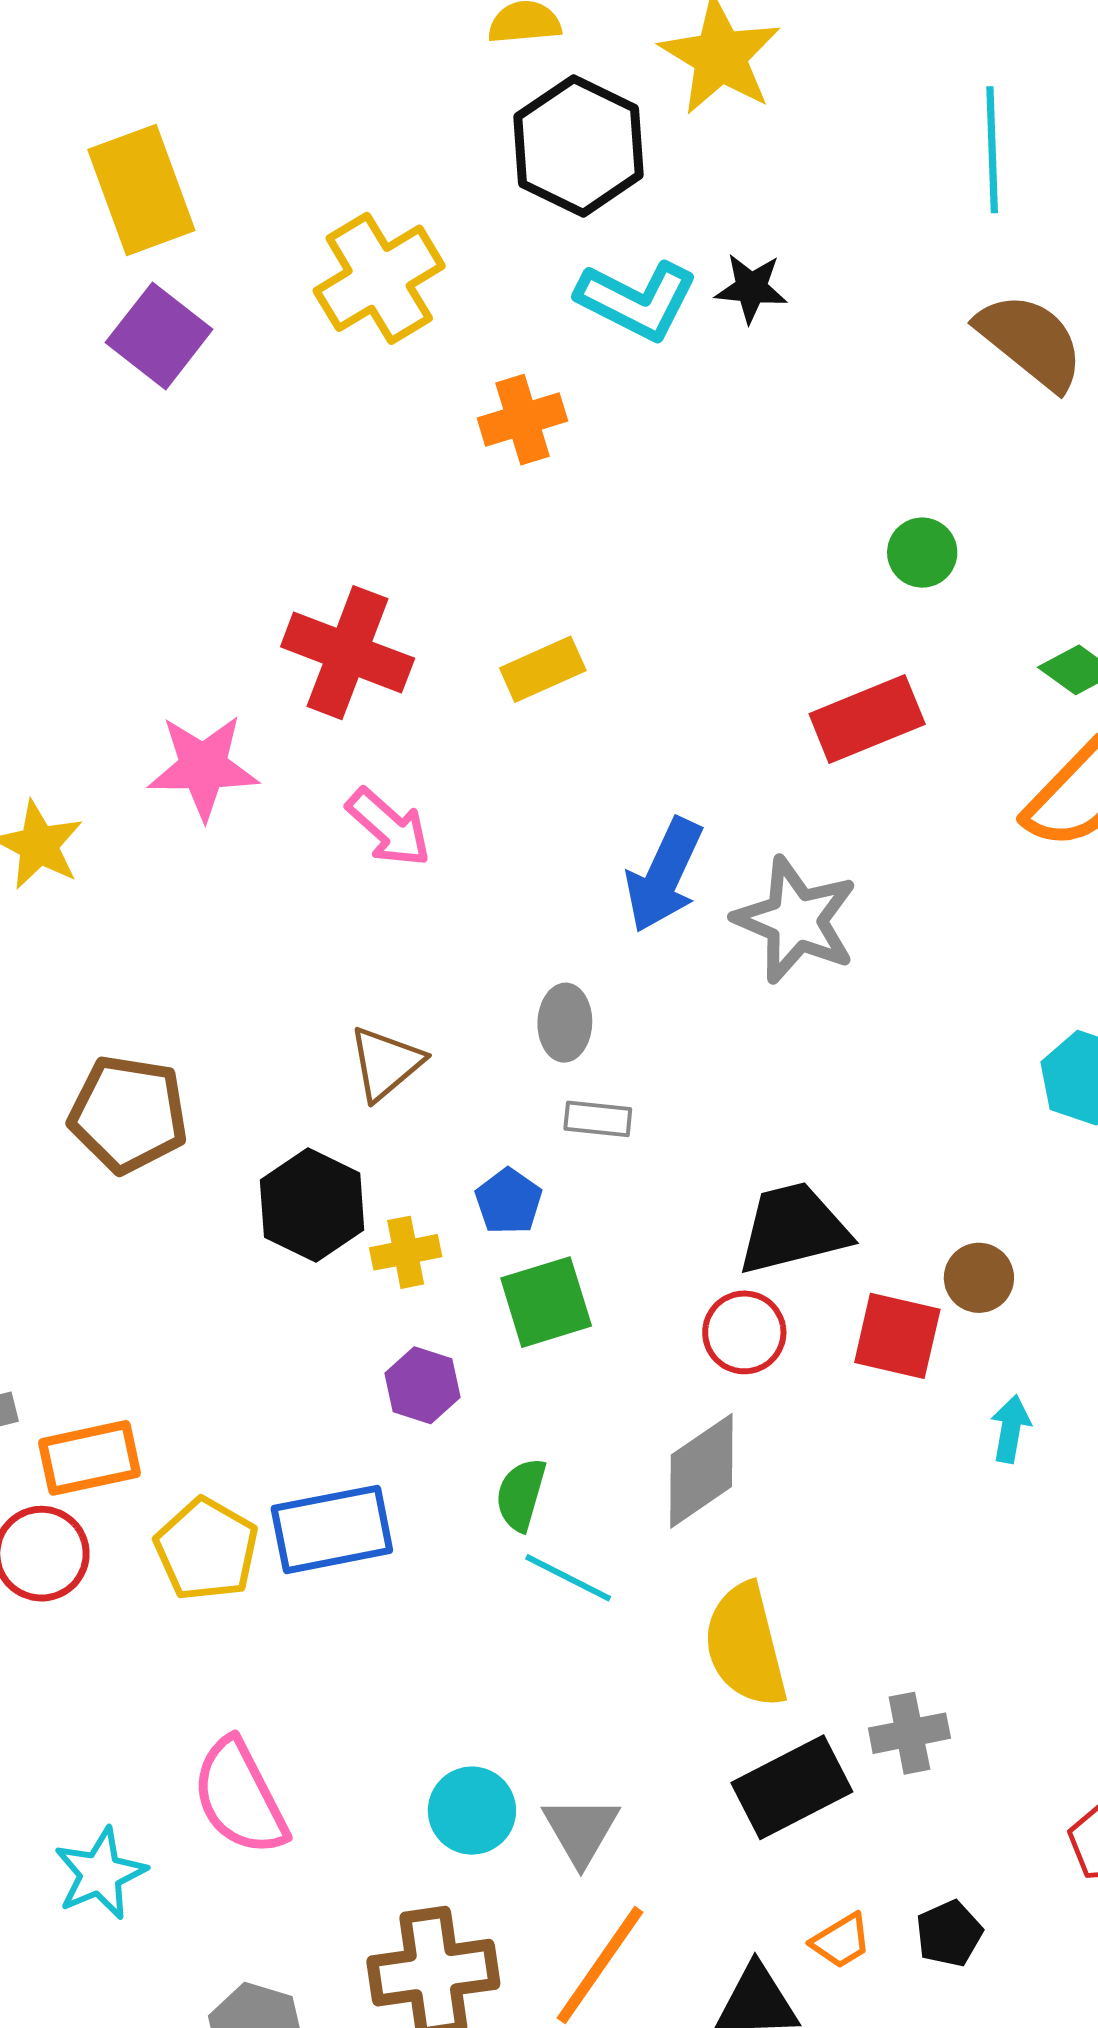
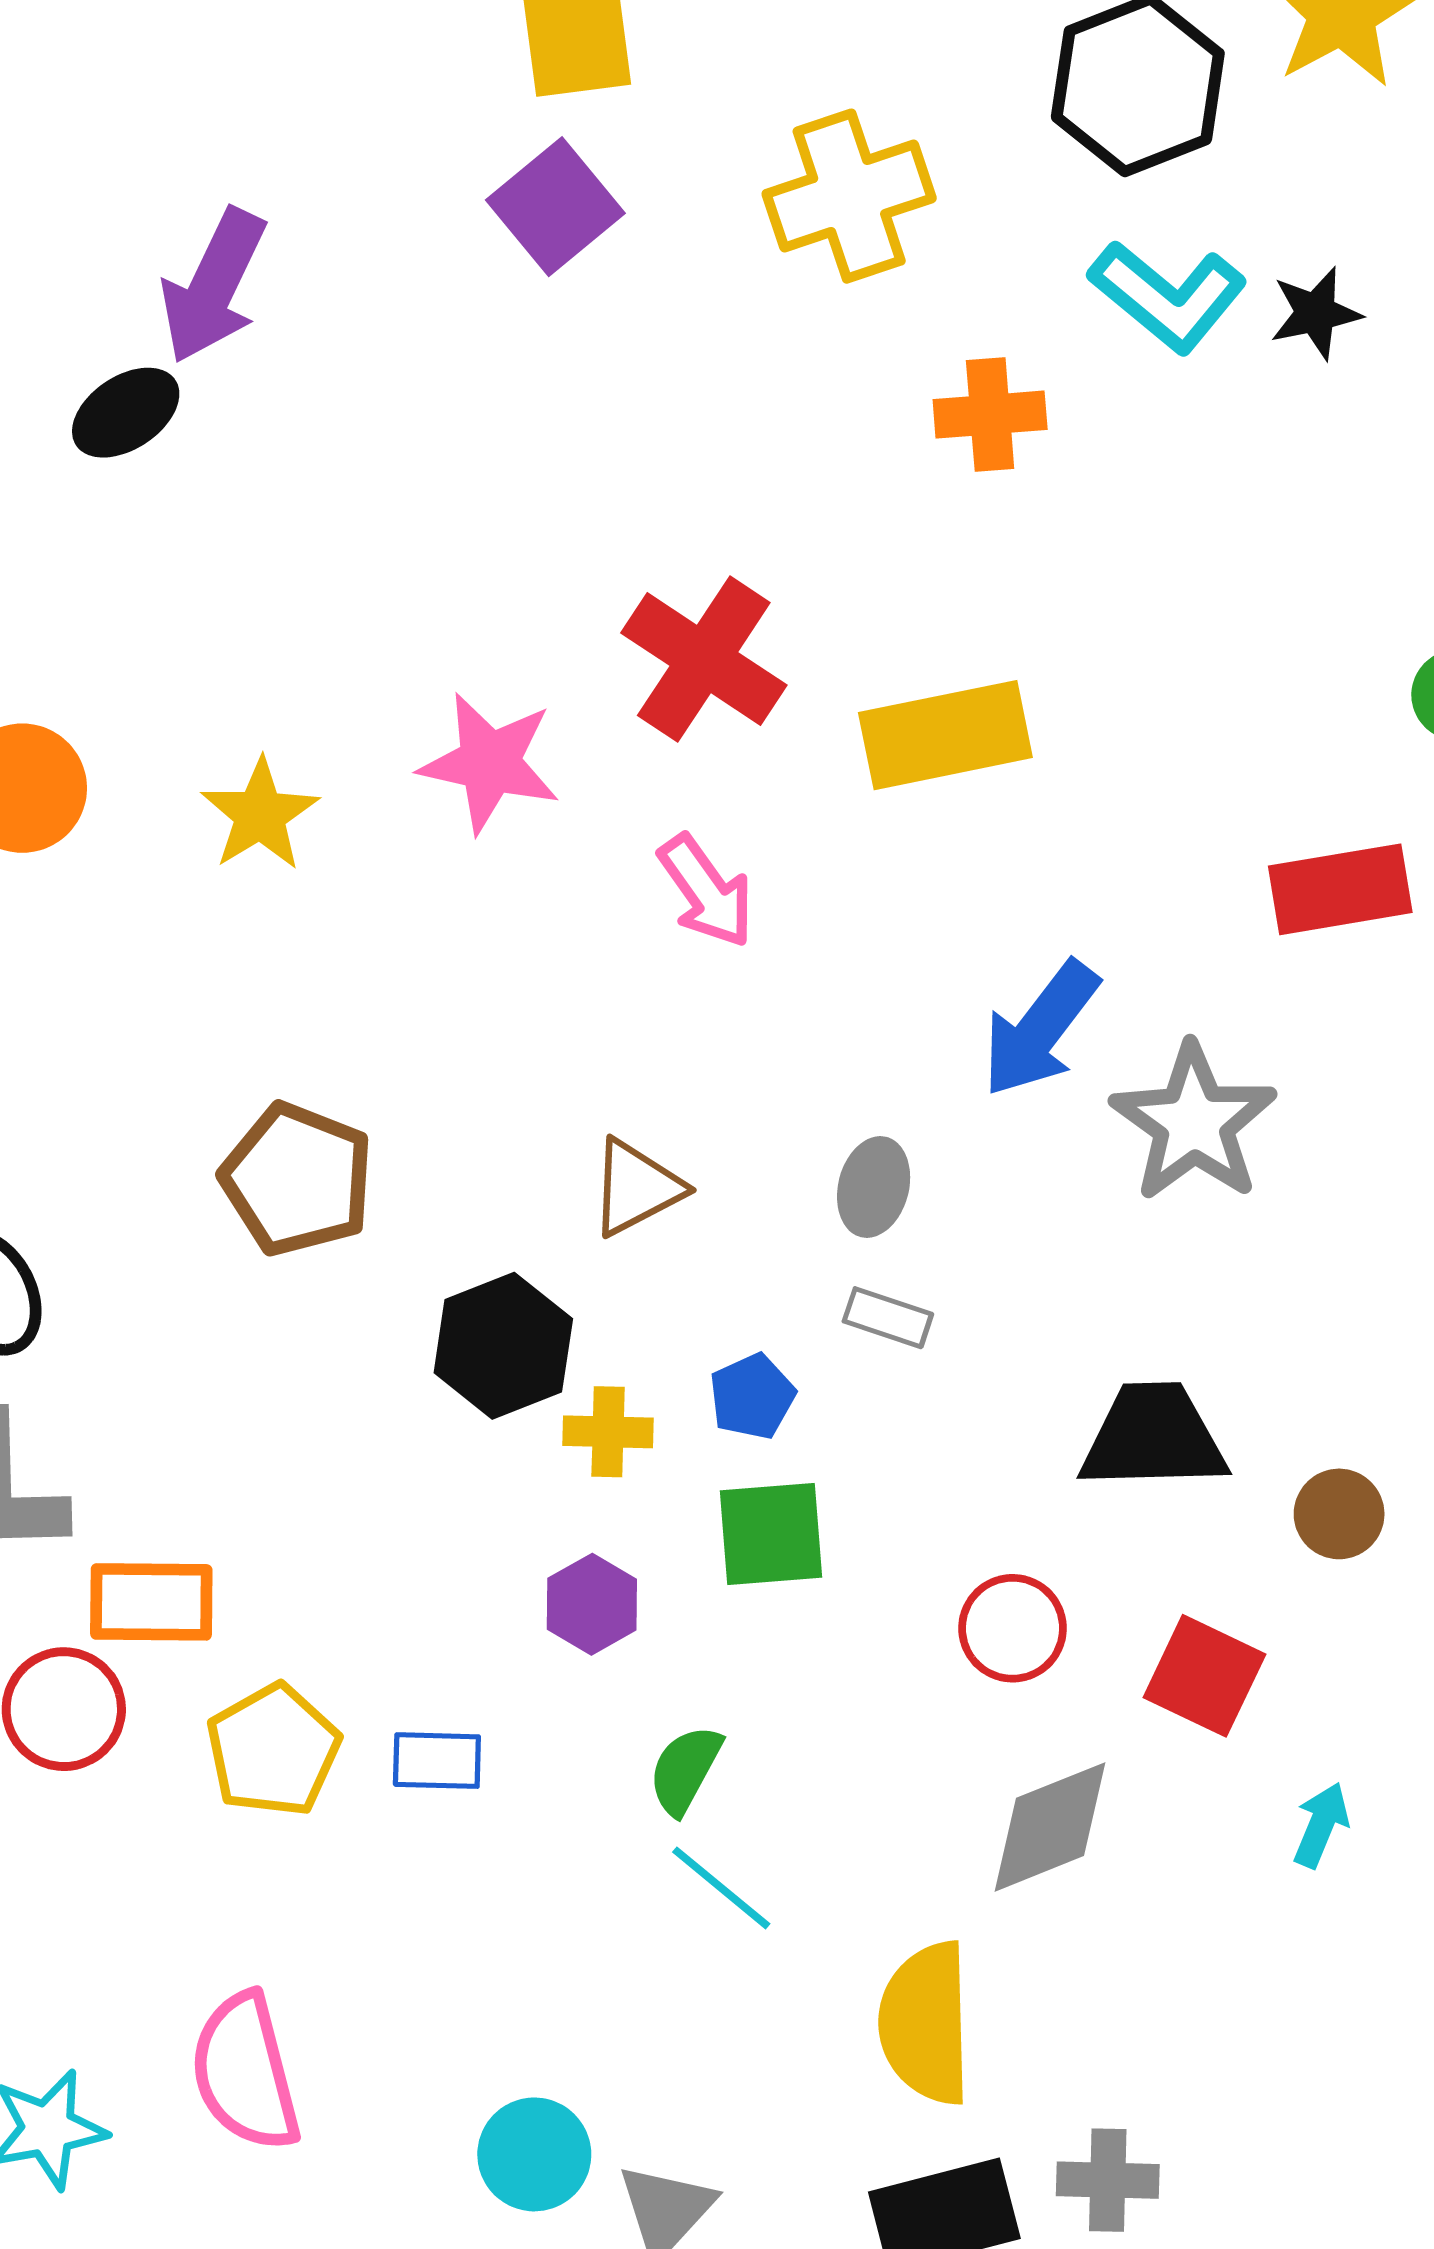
black star: (751, 288) -> (1316, 313), turned -30
yellow rectangle: (543, 669) -> (945, 735), size x1.6
black trapezoid: (793, 1228) -> (1153, 1437), moved
brown circle: (979, 1278) -> (1339, 1514), moved
gray diamond: (701, 1471) -> (1050, 1827), moved
blue rectangle: (332, 1529) -> (437, 1761), size x0.6

